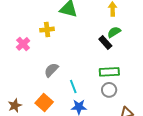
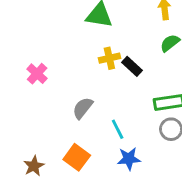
yellow cross: (47, 30) -> (109, 58), moved
black rectangle: (105, 43) -> (132, 66), moved

